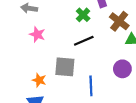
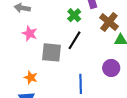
black line: (84, 41) -> (74, 40), turned -36
gray square: (65, 67) -> (52, 52), moved

